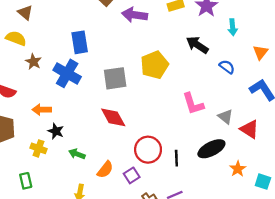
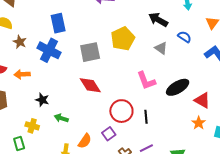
pink L-shape: (193, 104) -> (146, 81), moved
orange arrow: (42, 110) -> (22, 74), moved
gray triangle: (225, 117) -> (161, 48), moved
red triangle: (249, 129) -> (202, 100), moved
yellow cross: (39, 148) -> (32, 126), moved
black ellipse: (211, 149) -> (178, 87), moved
orange semicircle: (105, 170) -> (85, 141), moved

